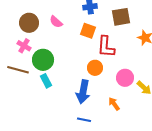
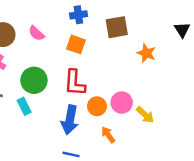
red L-shape: (106, 47) -> (75, 83), moved
green circle: (43, 60) -> (34, 80), moved
orange circle: (95, 68) -> (97, 106), moved

